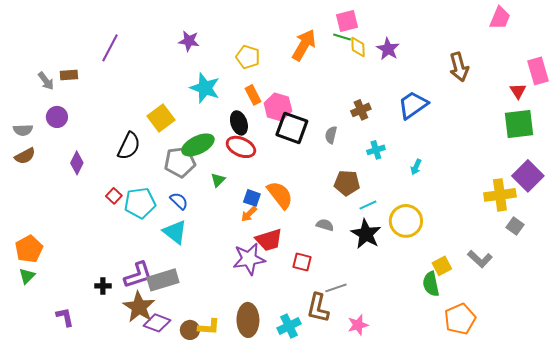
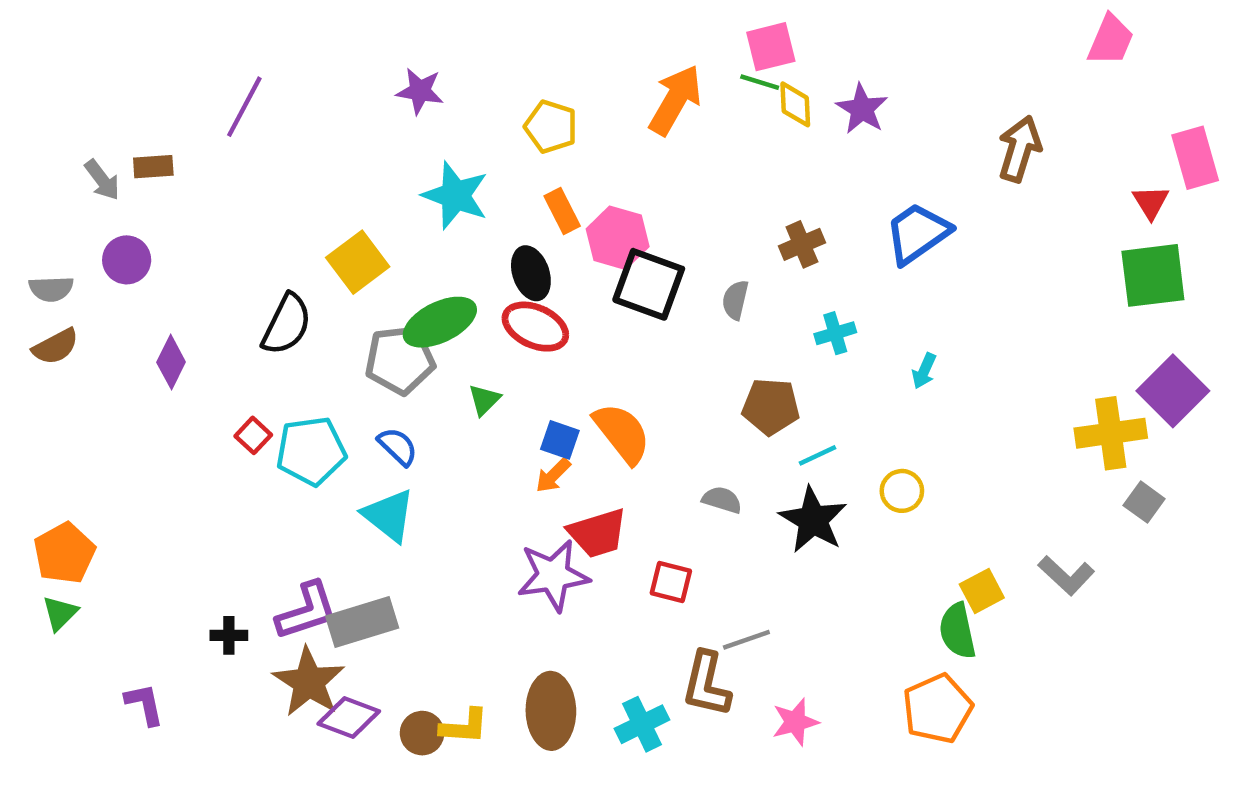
brown arrow: (459, 67) -> (1020, 149), turned -148
yellow circle: (406, 221) -> (902, 491), size x0.6
orange pentagon: (460, 319) -> (937, 709), moved

